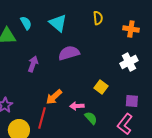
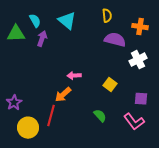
purple semicircle: (69, 53) -> (115, 40), moved, turned 30
purple arrow: (33, 64) -> (42, 39), moved
pink arrow: (77, 106) -> (74, 76), moved
pink L-shape: (125, 124) -> (134, 122), turned -75

